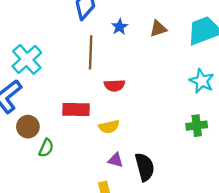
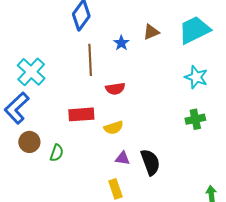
blue star: (120, 27) -> (121, 43), moved
brown circle: (28, 127) -> (29, 142), moved

